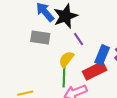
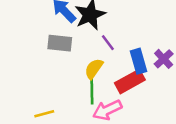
blue rectangle: (102, 55) -> (138, 61), turned -36

